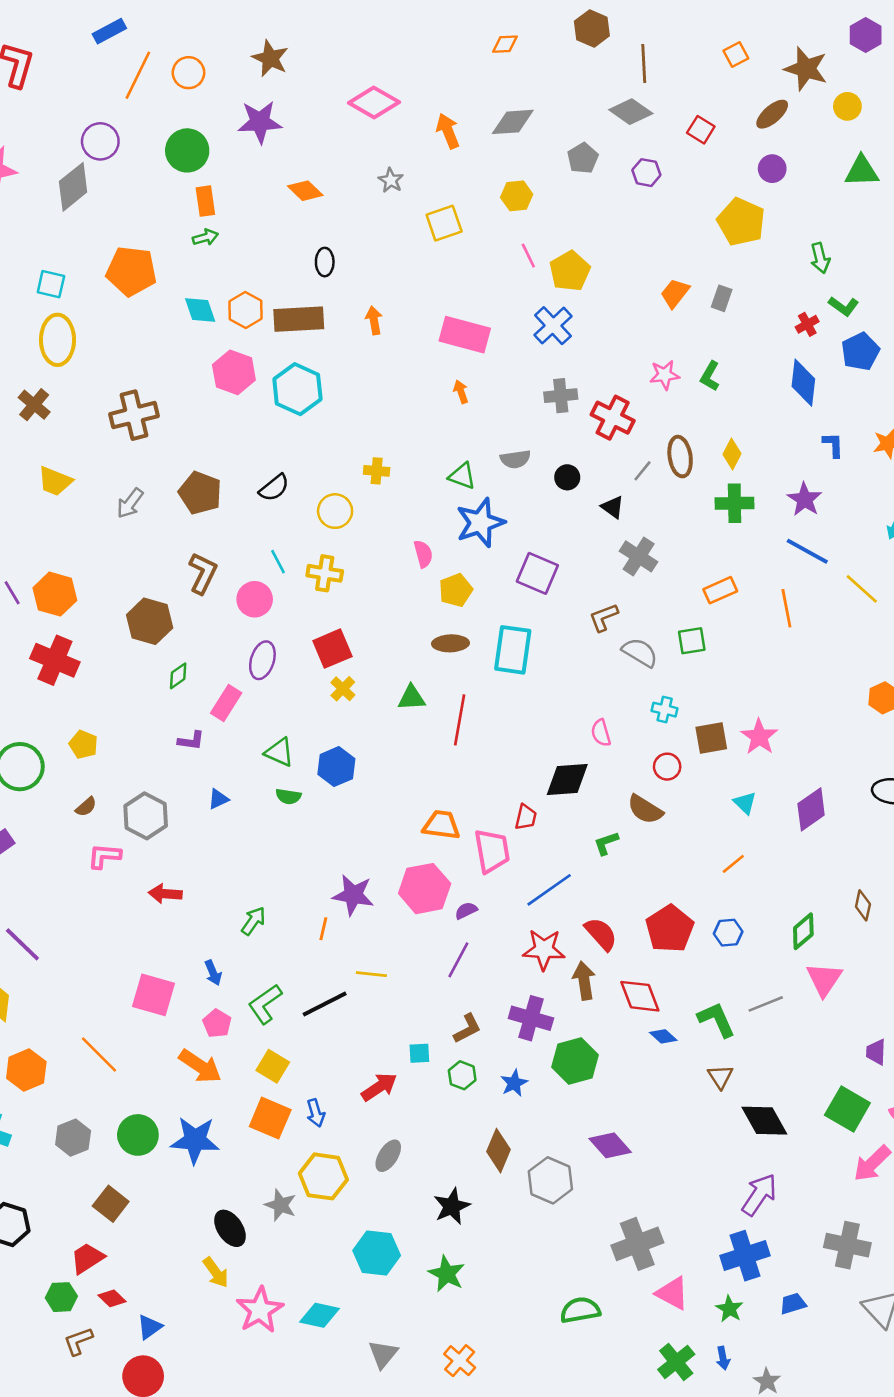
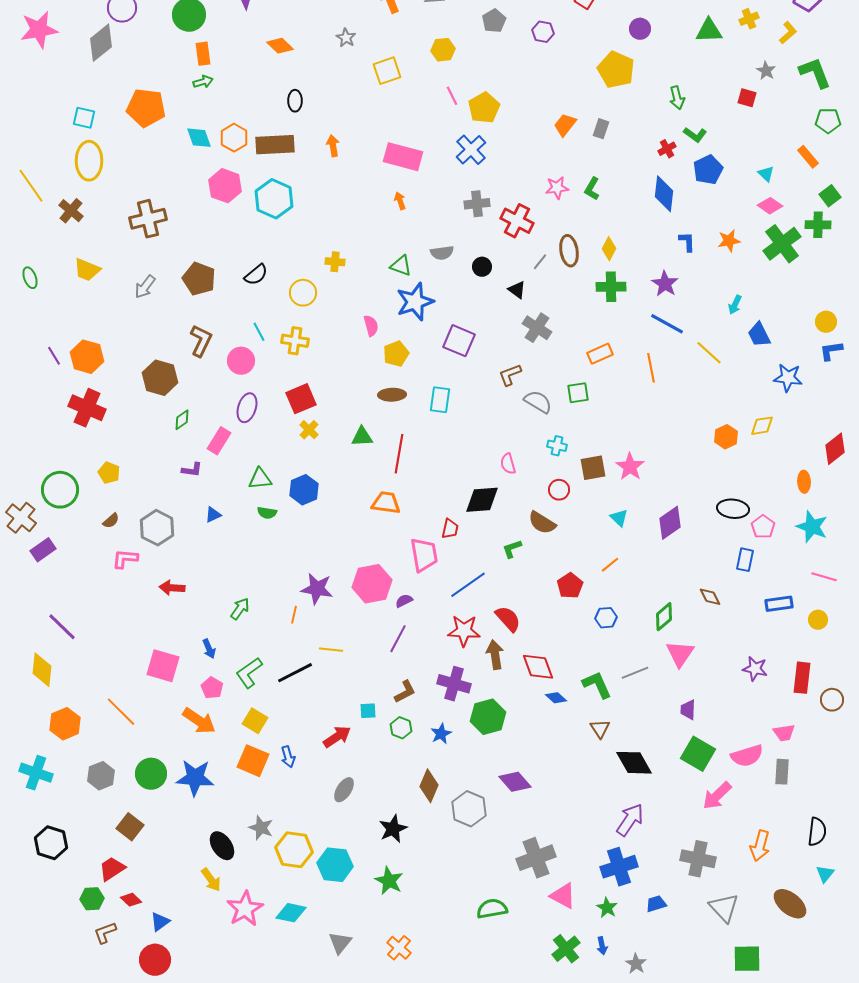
cyan rectangle: (513, 650) -> (440, 400), size x0.7
green triangle: (279, 752) -> (260, 479), turned -30
orange trapezoid: (441, 825) -> (386, 503), moved
brown diamond: (863, 905) -> (710, 597), turned -40
red pentagon: (670, 929) -> (570, 586), moved, size x0.7
purple trapezoid: (876, 1052) -> (688, 710), moved
yellow hexagon: (323, 1176) -> (294, 850), moved

